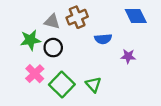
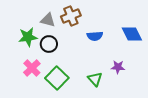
blue diamond: (136, 16) -> (132, 34), moved
purple star: (128, 56) -> (118, 67), moved
green triangle: (93, 84) -> (95, 79), moved

